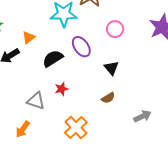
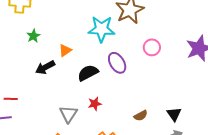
black triangle: (111, 68) -> (174, 114), moved
gray triangle: (36, 101) -> (68, 114), turned 42

